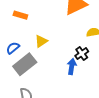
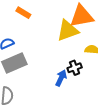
yellow triangle: (41, 41) -> (68, 31), moved, size x1.6

